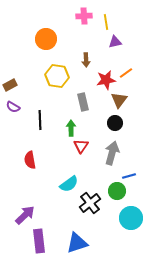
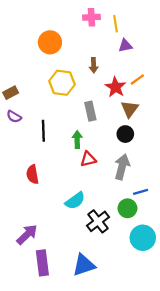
red star: (106, 80) -> (115, 87), turned -30
red triangle: (81, 146) -> (88, 159), turned 42

